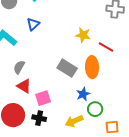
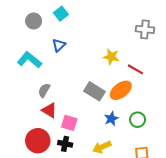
orange ellipse: (92, 67) -> (121, 90), turned 55
pink square: (43, 98) -> (69, 123), turned 35
green circle: (95, 109) -> (138, 120), moved

